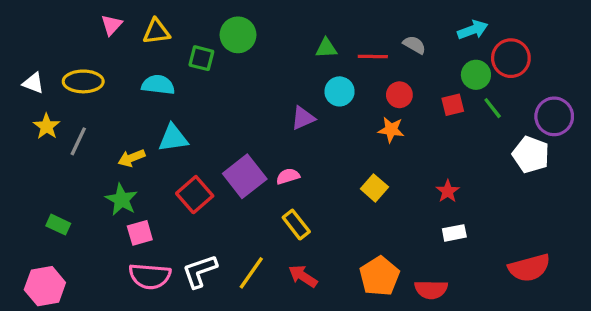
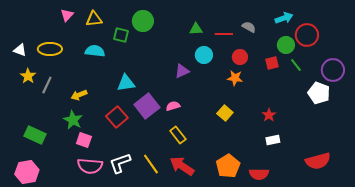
cyan triangle: (173, 138) -> (126, 83), moved
green rectangle: (58, 225) -> (35, 135), size x1.5
pink square: (140, 233) -> (84, 140), turned 35
yellow line: (251, 273) -> (151, 164), turned -70
red arrow: (303, 276) -> (182, 166), size x1.4

